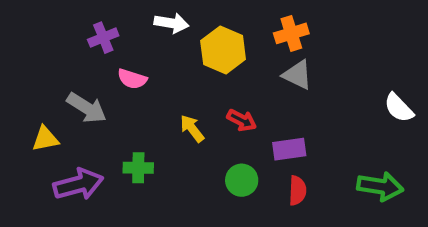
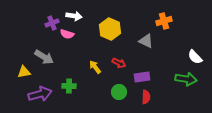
white arrow: (171, 23) -> (74, 16), moved
orange cross: (291, 33) -> (164, 21), moved
pink semicircle: (132, 79) -> (67, 34), moved
green arrow: (380, 186) -> (186, 79), moved

